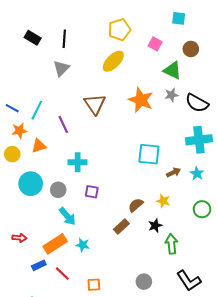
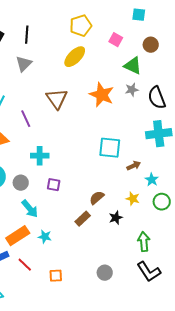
black semicircle: (197, 103) -> (157, 98), turned 40
cyan star: (197, 173) -> (152, 180), moved
yellow star: (163, 201) -> (133, 199), moved
green arrow: (171, 244) -> (144, 242), moved

